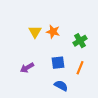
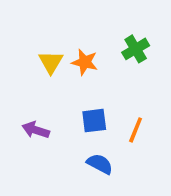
green cross: (80, 41) -> (136, 49), moved
purple arrow: (27, 68) -> (36, 130), turned 48

